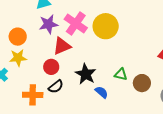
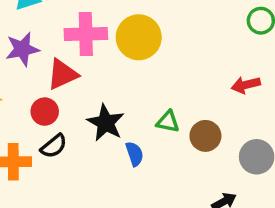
purple star: (48, 24) -> (22, 49), moved
pink cross: (76, 24) -> (86, 34), turned -35
blue semicircle: (102, 92) -> (135, 154), turned 32

